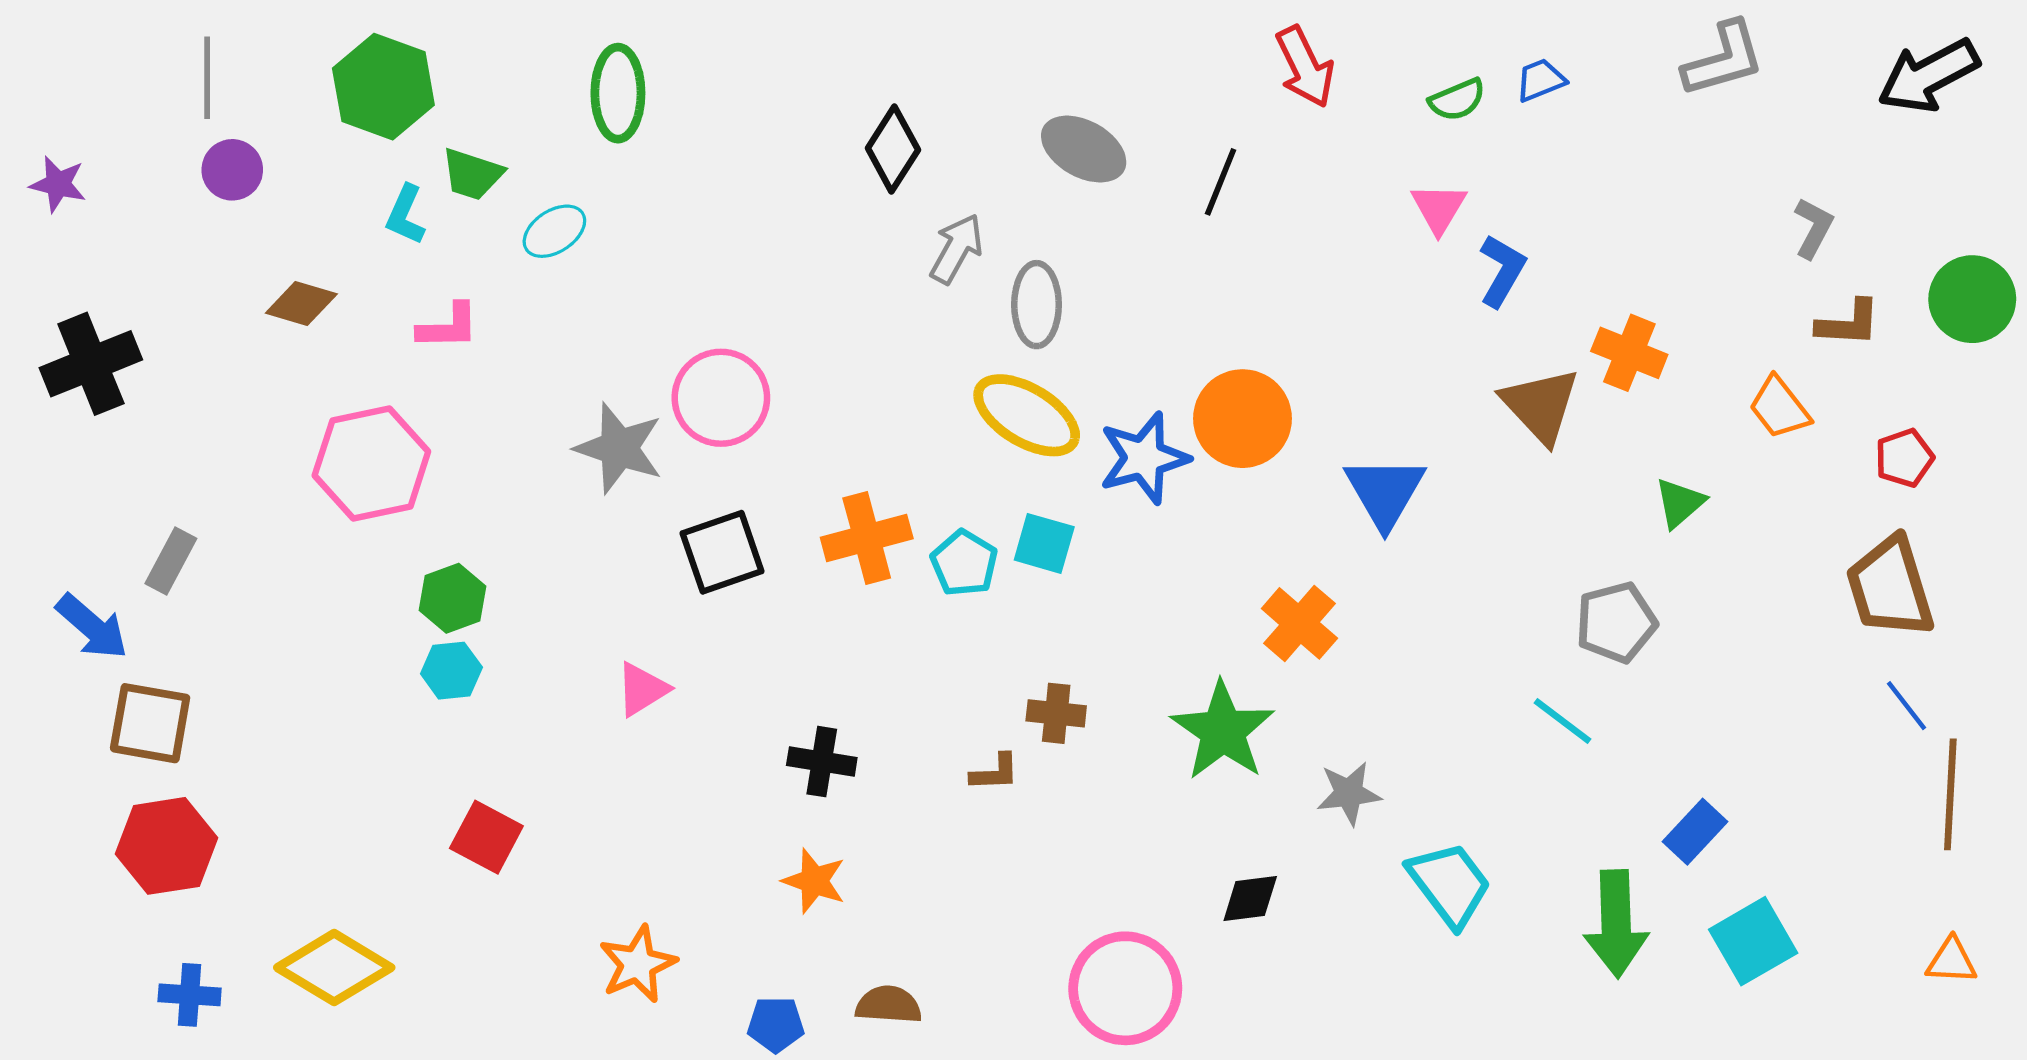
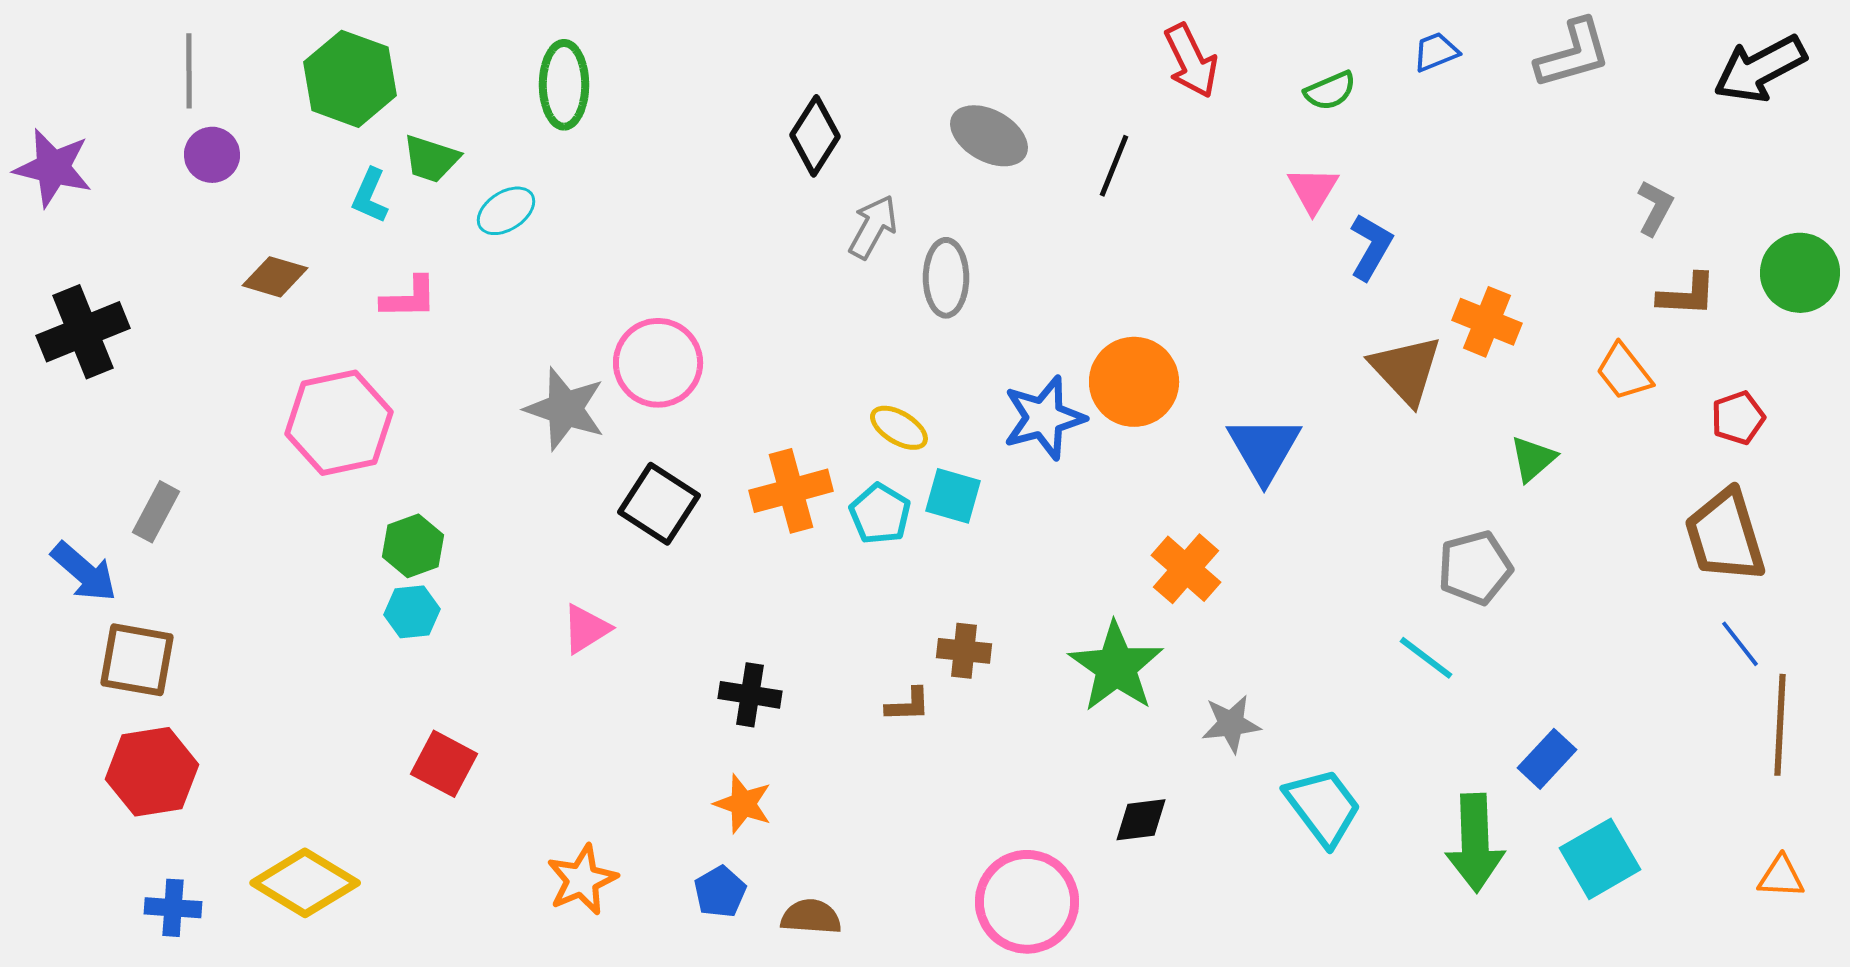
blue trapezoid: (1541, 80) -> (1436, 52), moved
purple star: (58, 184) -> (53, 168), size x1.5
yellow ellipse: (1027, 415) -> (899, 428), moved, size x0.6
black square: (722, 552) -> (659, 504), turned -38
blue pentagon: (776, 1024) -> (720, 892), moved, turned -30

